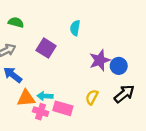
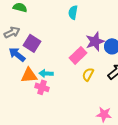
purple square: (46, 48) -> (32, 43), moved
pink rectangle: (63, 108) -> (78, 55), moved, turned -60

